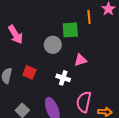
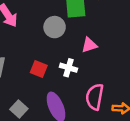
red square: (29, 72) -> (39, 69), moved

